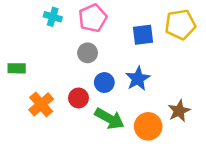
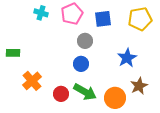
blue square: (143, 35) -> (103, 19), moved
gray circle: (88, 53) -> (85, 41), moved
blue star: (138, 79) -> (127, 58), moved
red circle: (79, 98) -> (61, 94), moved

